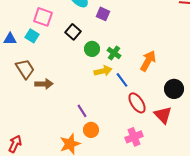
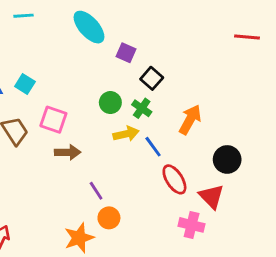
pink square: (43, 17) -> (53, 120), moved
black square: (73, 32) -> (152, 78), moved
brown arrow: (44, 84) -> (68, 152), moved
pink cross: (134, 137) -> (192, 225), moved, turned 36

